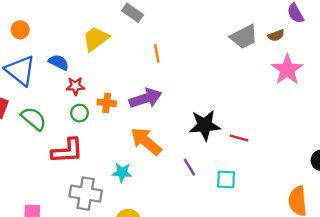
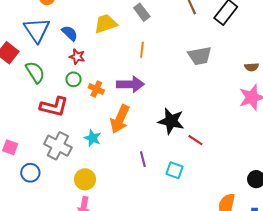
gray trapezoid: (244, 37) -> (200, 56), moved
orange line: (157, 53) -> (142, 50), moved
orange cross: (107, 103) -> (96, 89), moved
orange arrow: (146, 141) -> (120, 119), turned -124
purple line: (189, 167) -> (143, 159), moved

